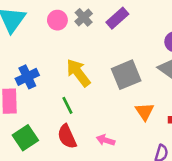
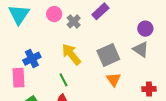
gray cross: (84, 17) -> (74, 21), moved
orange triangle: (145, 112) -> (114, 79), moved

